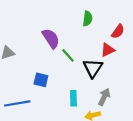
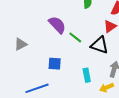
black triangle: (93, 68) -> (100, 45), turned -36

